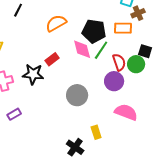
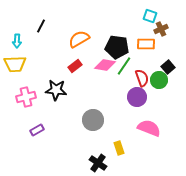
pink diamond: (82, 49) -> (105, 65), turned -65
black square: (145, 51) -> (168, 67), turned 32
red rectangle: (52, 59) -> (75, 66), moved
gray circle: (77, 95) -> (93, 120), moved

